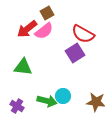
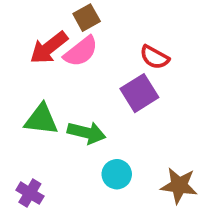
red semicircle: (83, 34) -> (154, 57), size x0.7
green arrow: (47, 101) -> (87, 133), moved

